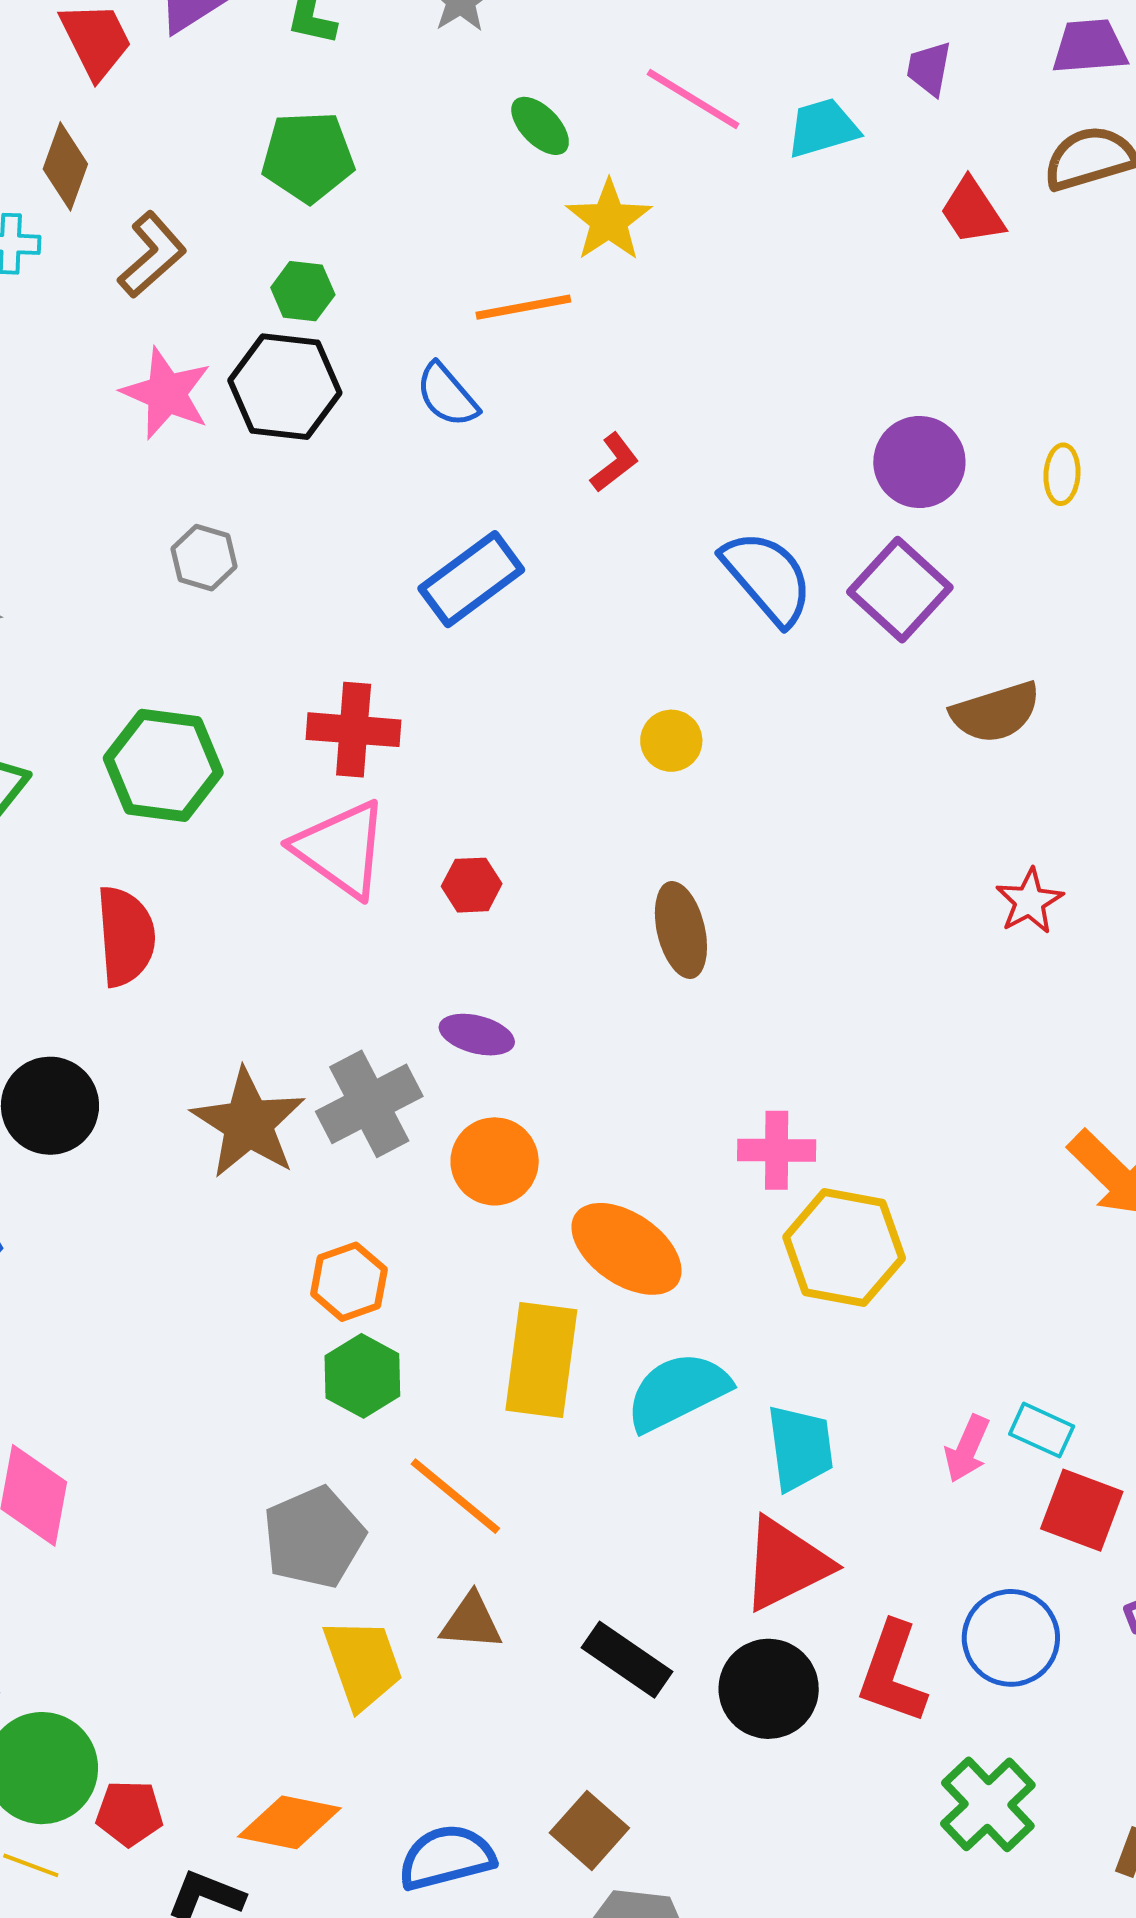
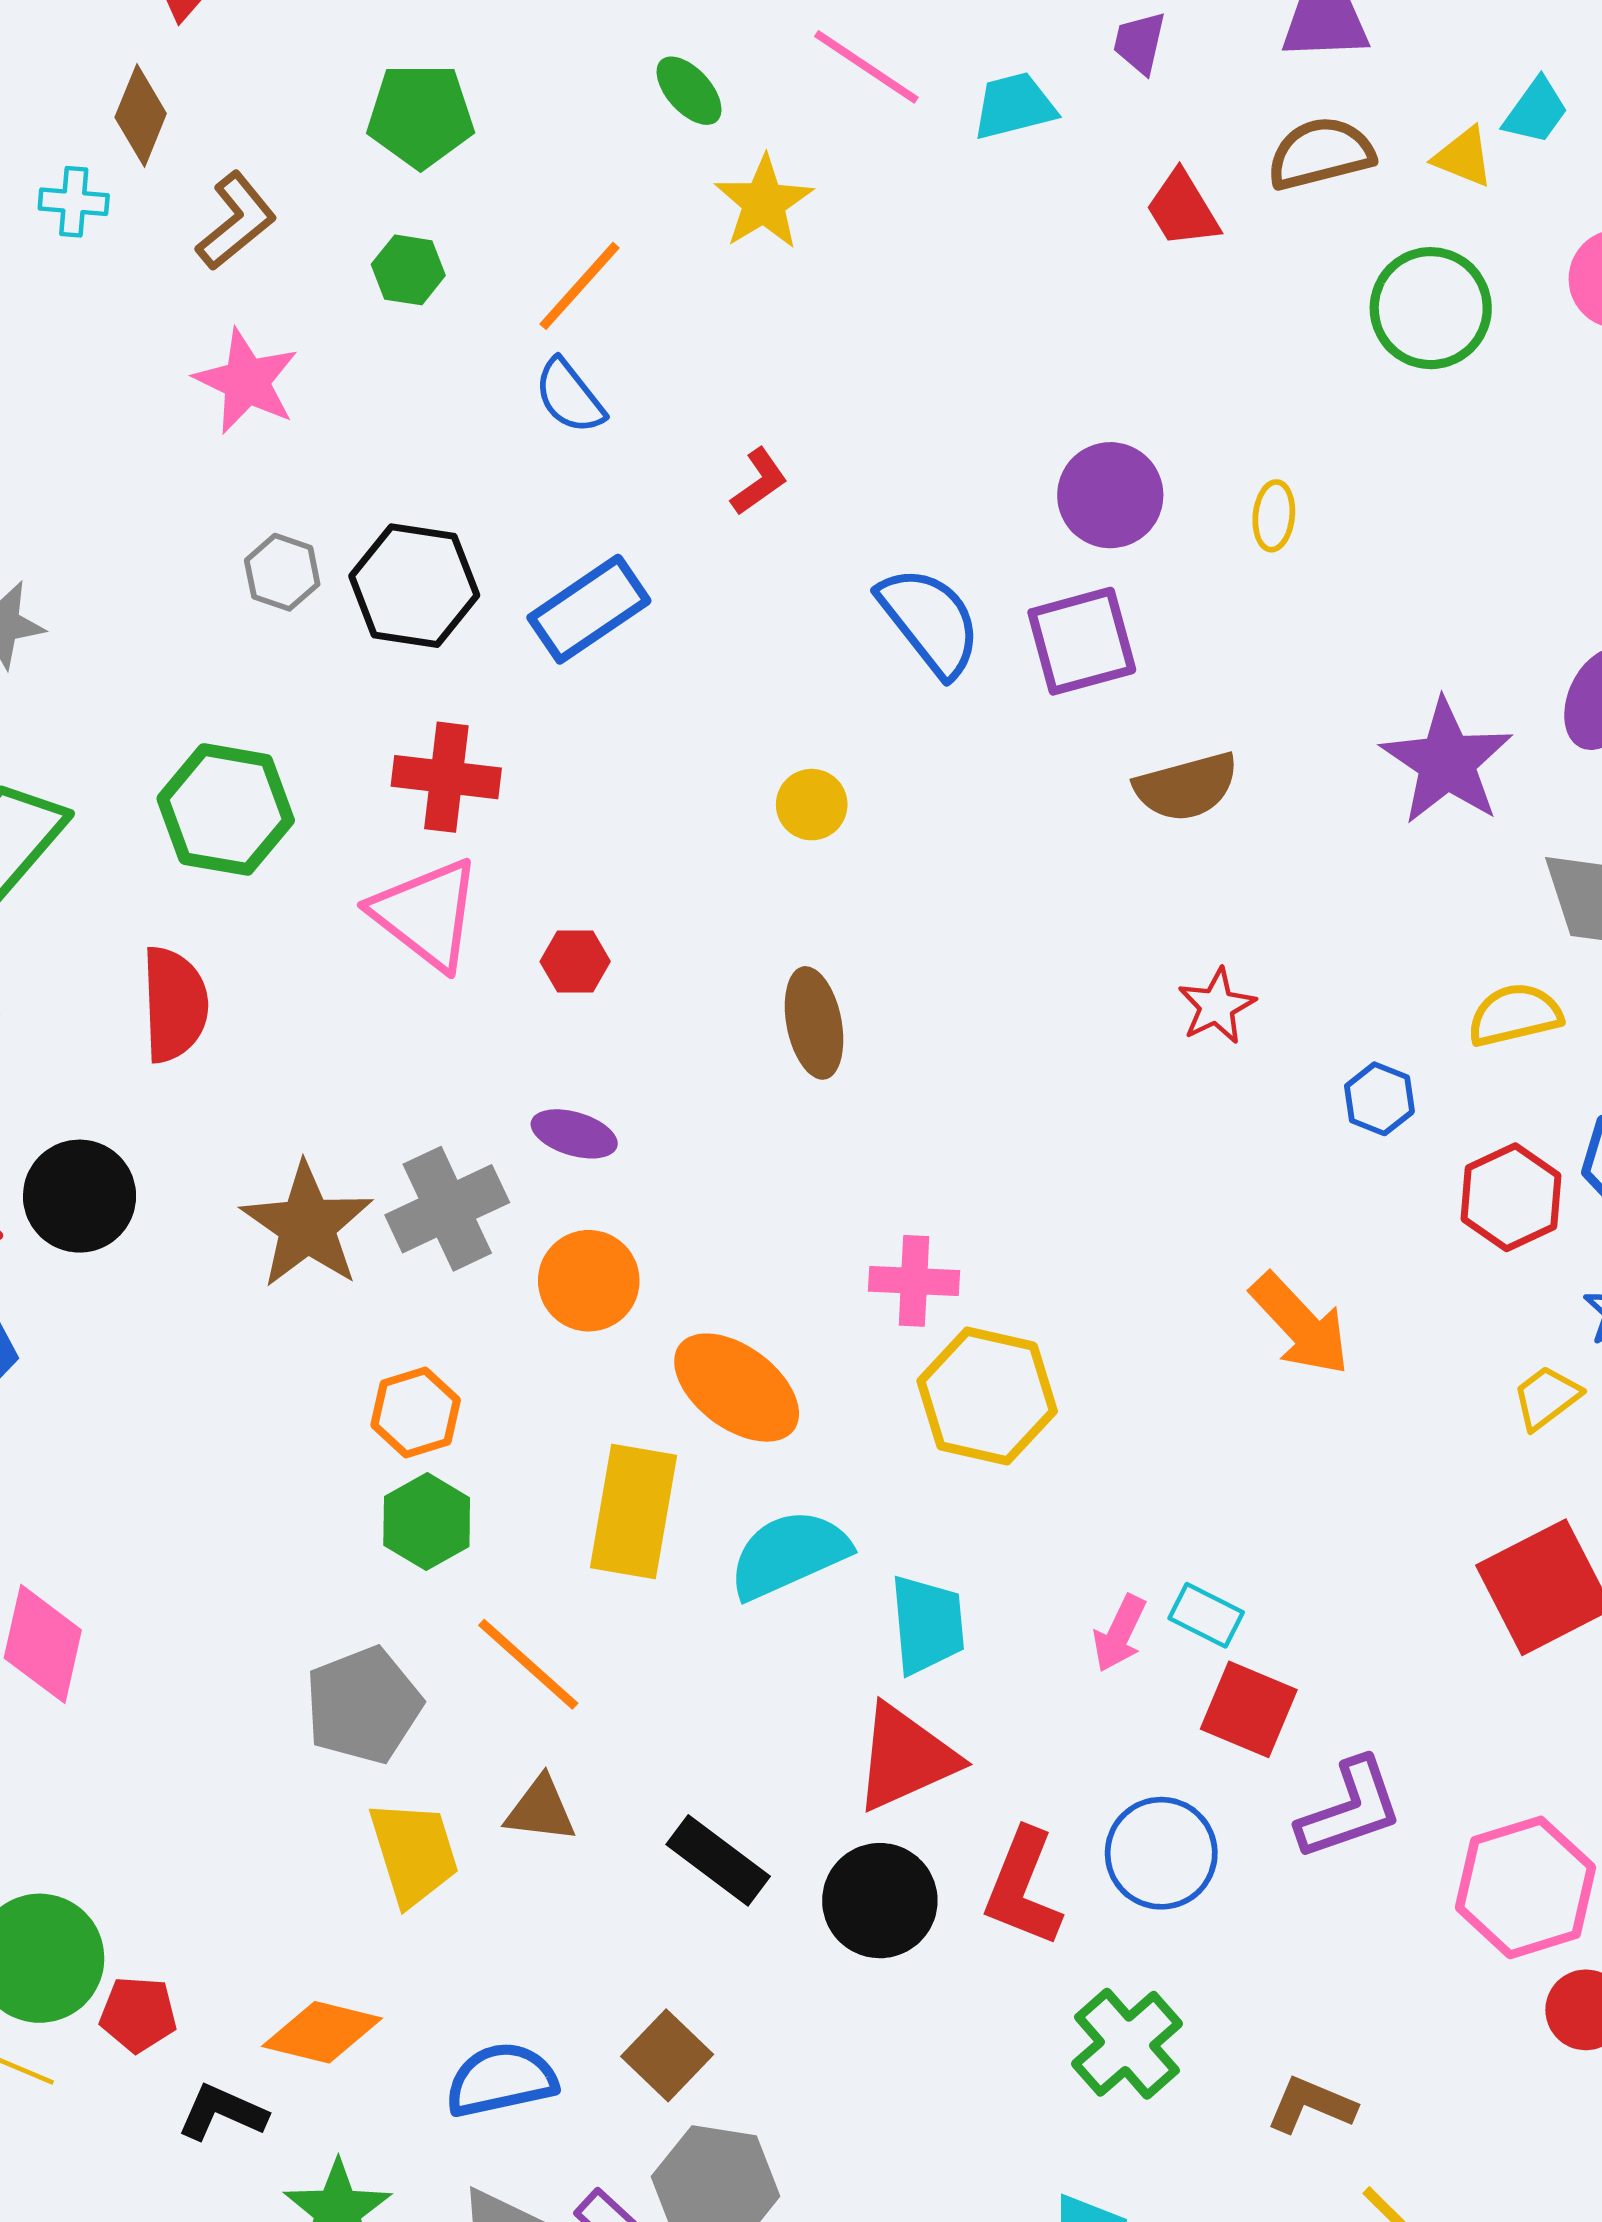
orange line: (523, 307) -> (580, 286), moved, turned -40
black hexagon: (285, 387) -> (414, 586), moved
purple square: (900, 590) -> (1082, 641), turned 30

